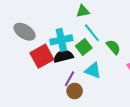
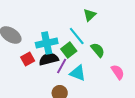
green triangle: (83, 11) -> (90, 15), moved, turned -32
red square: (42, 56) -> (28, 59), size x0.6
purple line: (69, 79) -> (62, 66), moved

